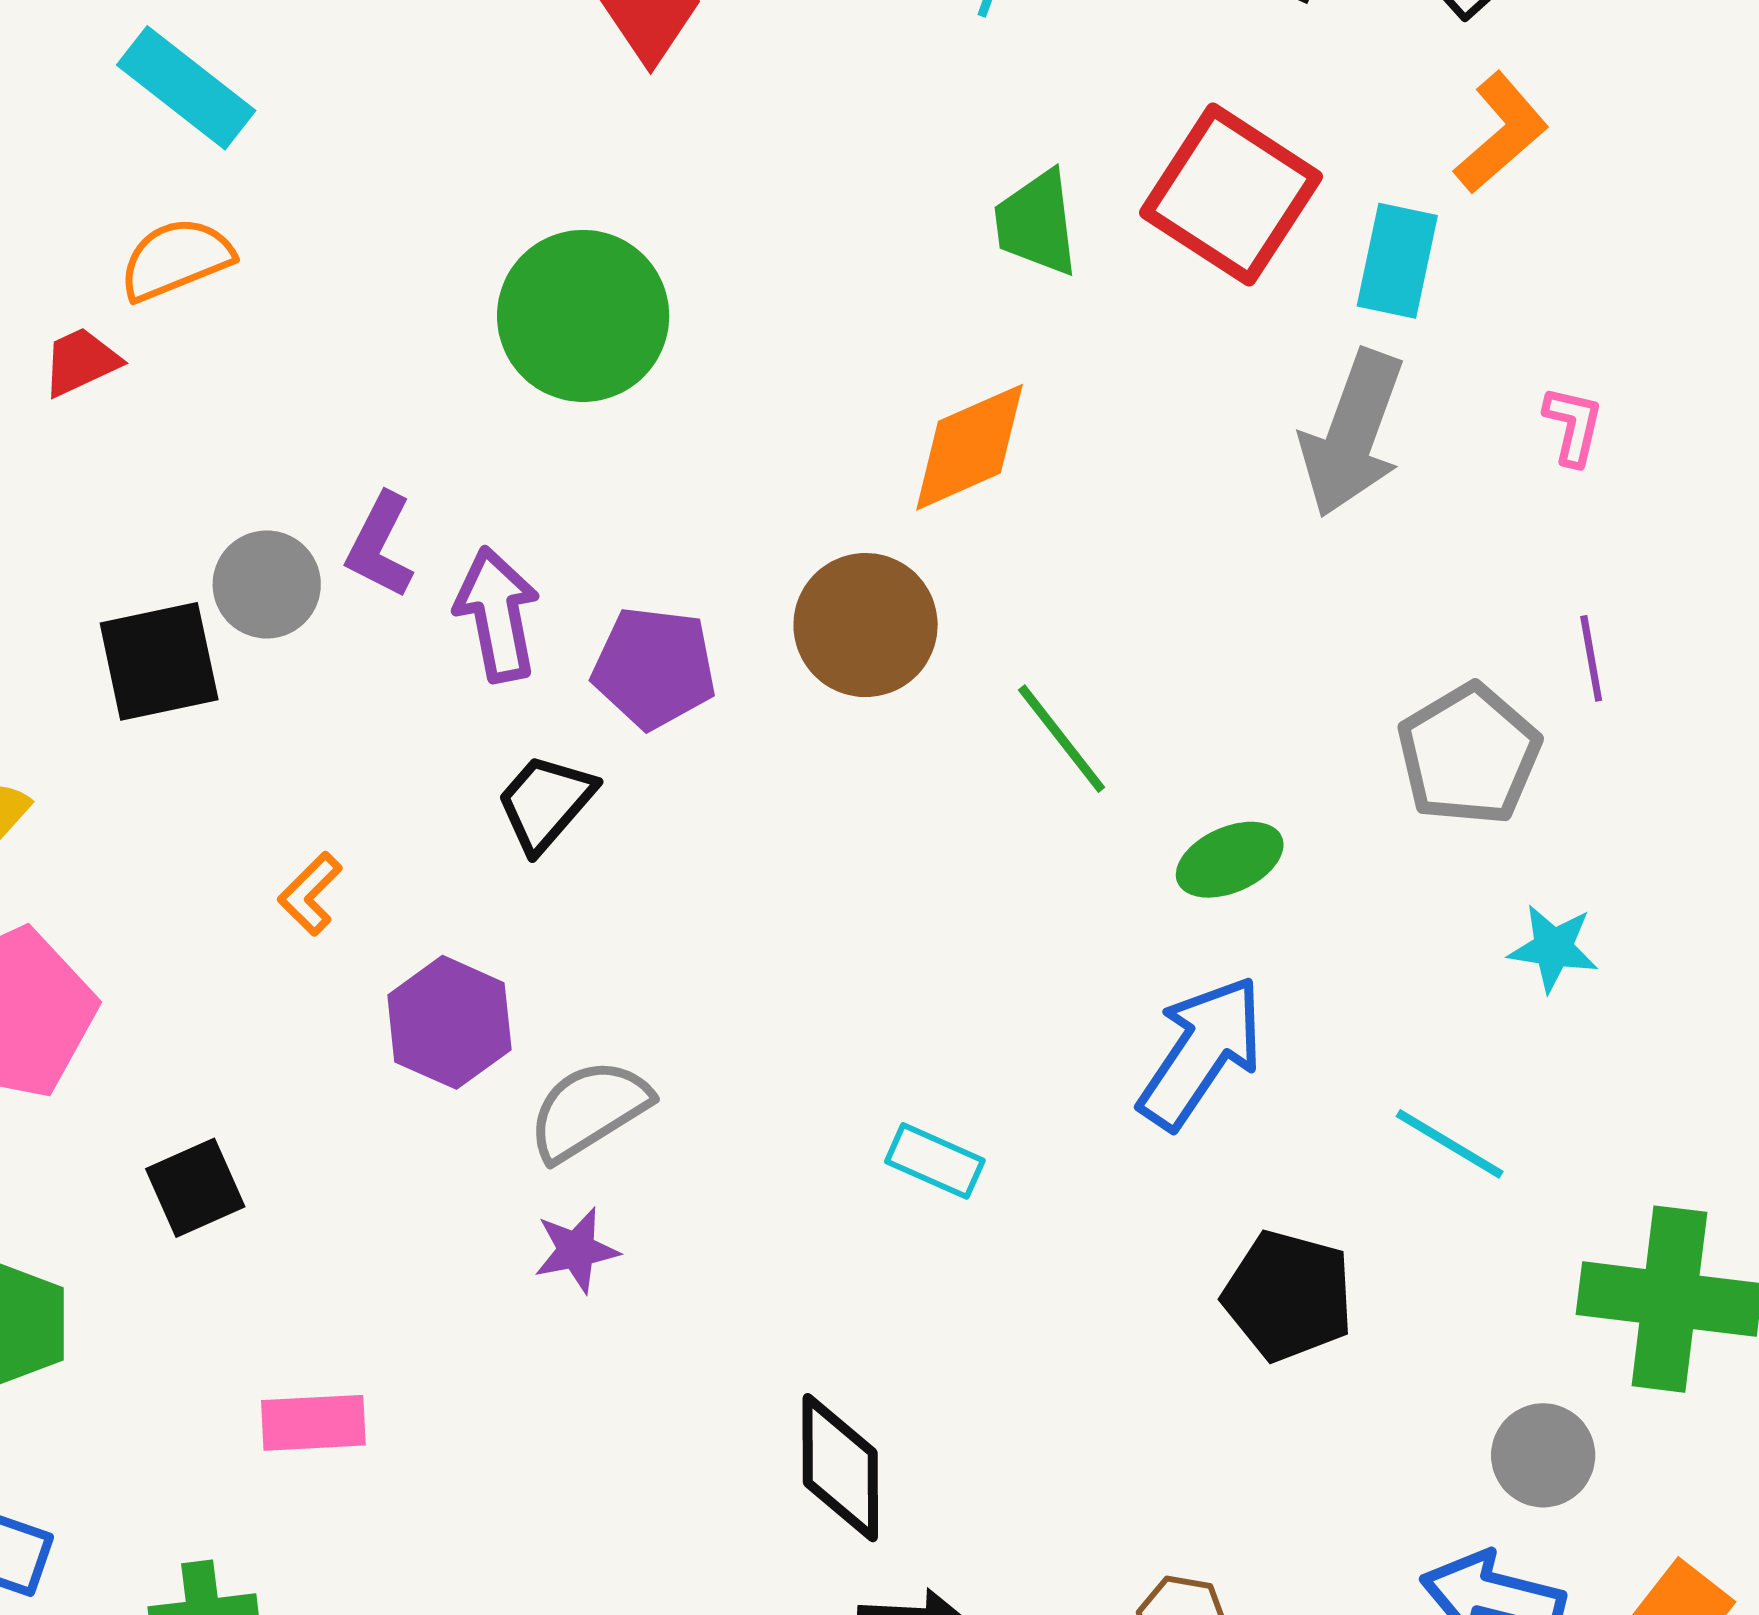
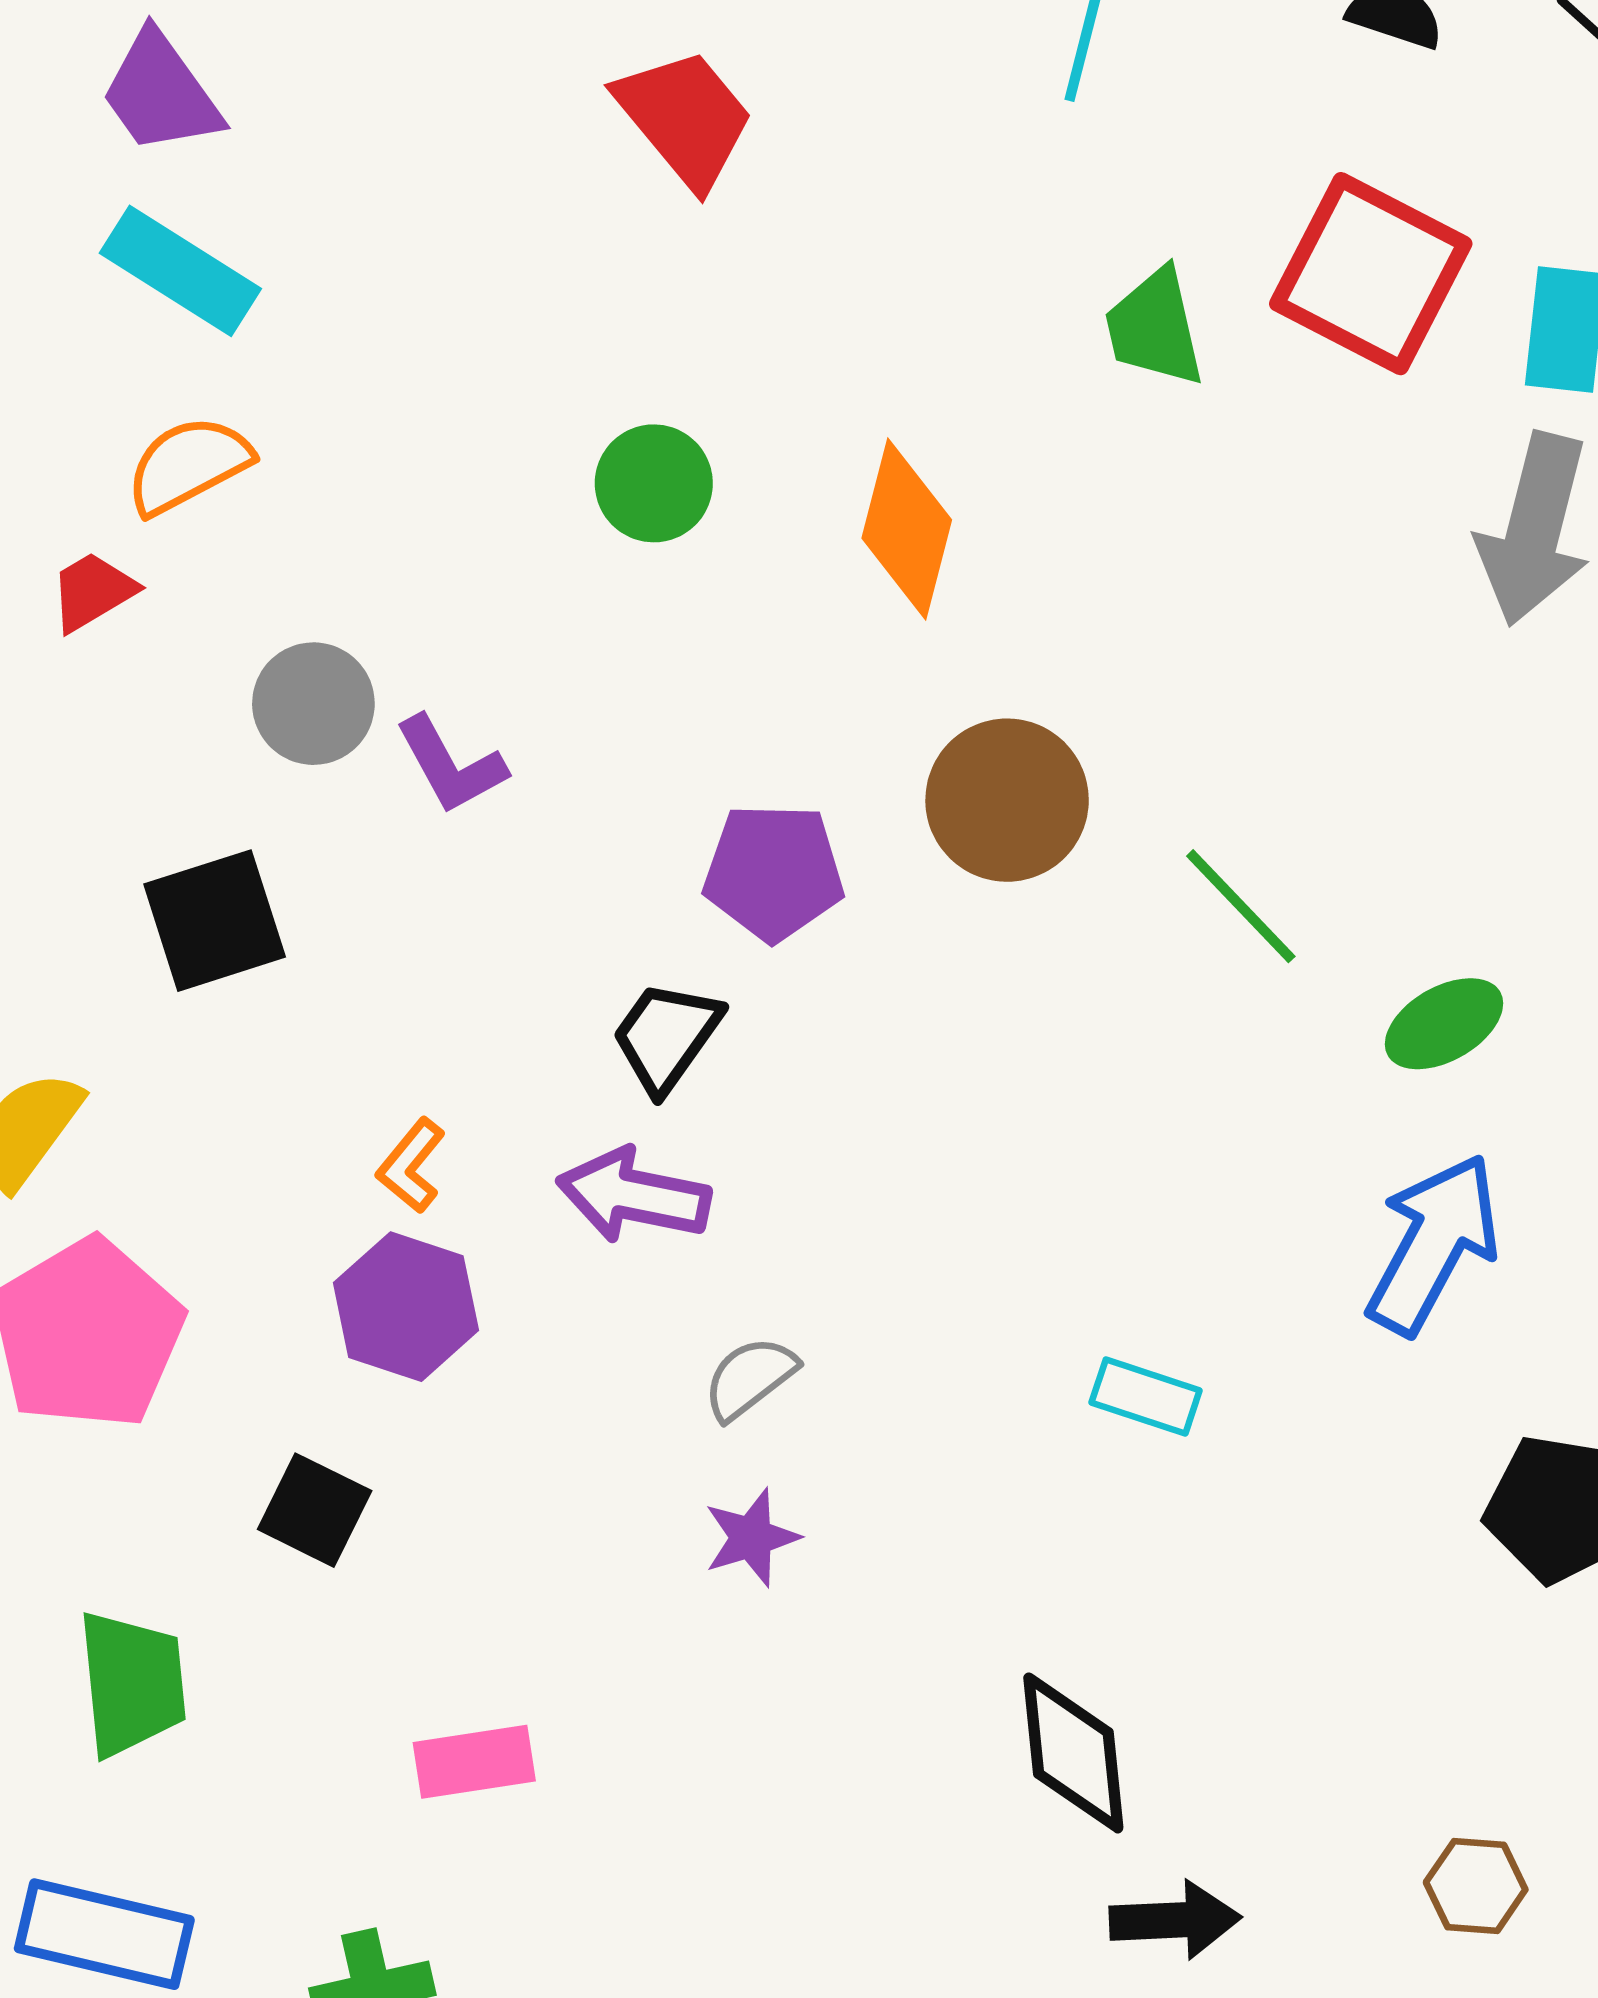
green circle: (583, 316) -> (654, 483), size x0.6
orange diamond: (969, 447) -> (907, 529), moved, turned -46
purple L-shape: (380, 545) -> (451, 765), turned -50
gray circle: (267, 584) -> (313, 704), moved
purple arrow: (497, 614) -> (634, 1195), moved, turned -62
purple hexagon: (449, 1022) -> (406, 1307), moved
gray semicircle: (589, 1110) -> (750, 1378), size x0.7
black square: (195, 1188) -> (315, 1510), turned -34

